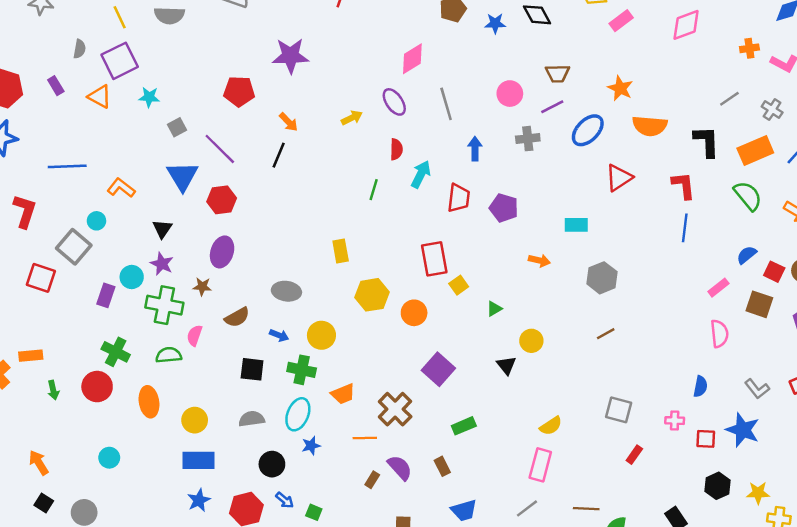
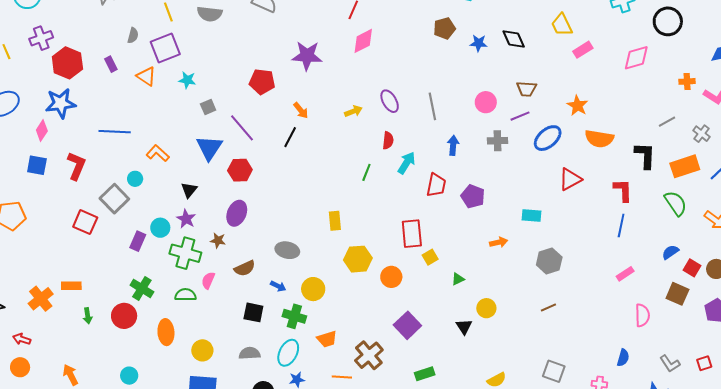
pink diamond: (412, 59) -> (363, 41), moved
orange arrow: (539, 260) -> (499, 242), turned -30
pink rectangle: (718, 288) -> (625, 274), moved

